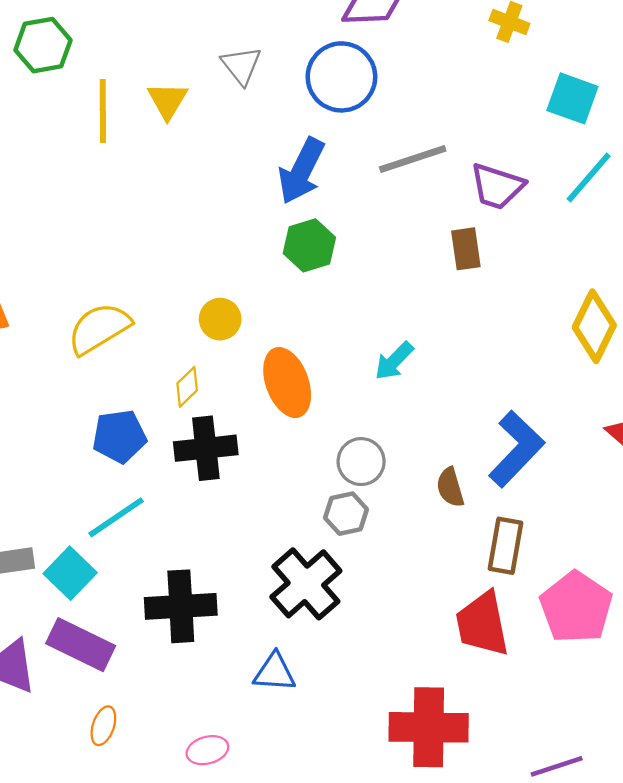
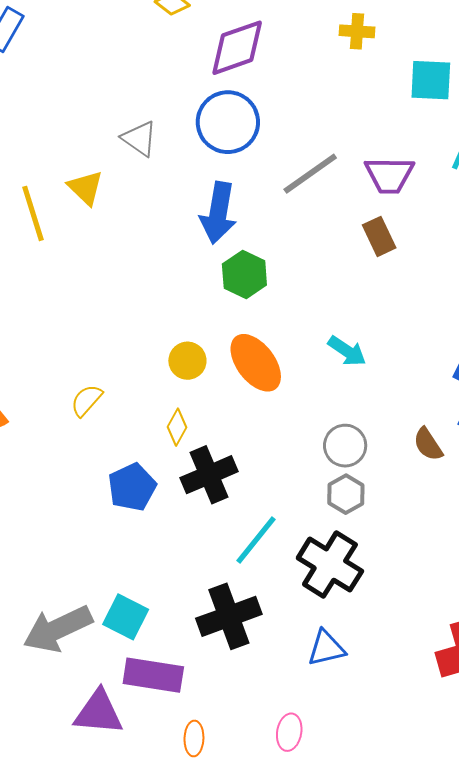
yellow semicircle: (99, 328) -> (87, 400), size x0.6
cyan arrow: (394, 361) -> (347, 351), turned -84
orange ellipse: (287, 383) -> (256, 363), moved
cyan line: (116, 517) -> (256, 540), moved
pink ellipse: (207, 750) -> (289, 732), turned -48

